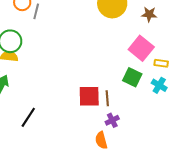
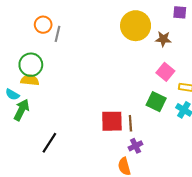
brown star: (149, 14) -> (163, 39), moved
pink square: (141, 48) -> (165, 72), size x0.7

